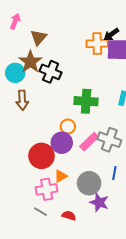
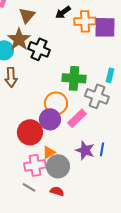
black arrow: (111, 34) -> (63, 12), moved
orange circle: (68, 127) -> (56, 103), size x1.5
gray cross: (109, 140) -> (97, 96), moved
gray circle: (89, 183) -> (58, 166), moved
purple star: (99, 202) -> (85, 150), moved

